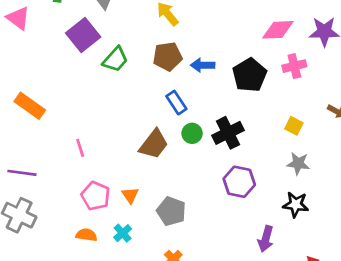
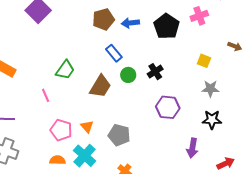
green trapezoid: (115, 59) -> (65, 70), moved
black cross: (228, 133) -> (155, 72), size x0.7
cyan cross: (123, 233) -> (84, 156), size x1.6

